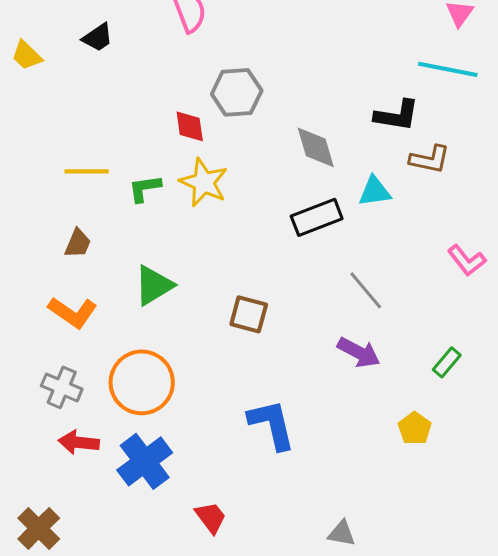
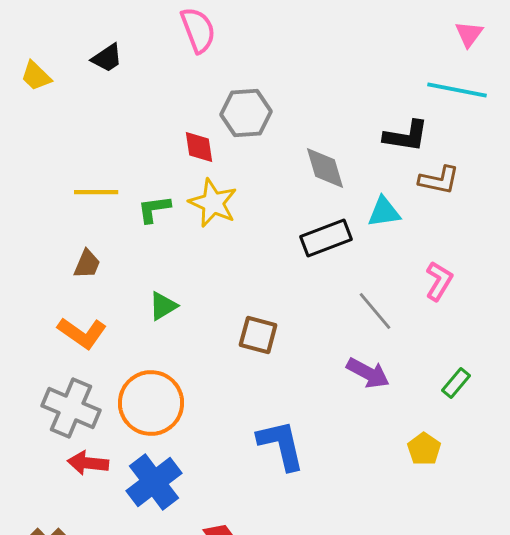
pink L-shape: (467, 260) -> (439, 281), moved, turned -111
green triangle: (154, 285) -> (163, 306), size x0.7
gray cross: (62, 387) -> (71, 408), size x1.4

